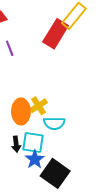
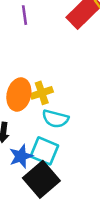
cyan square: (33, 142) -> (44, 151), moved

